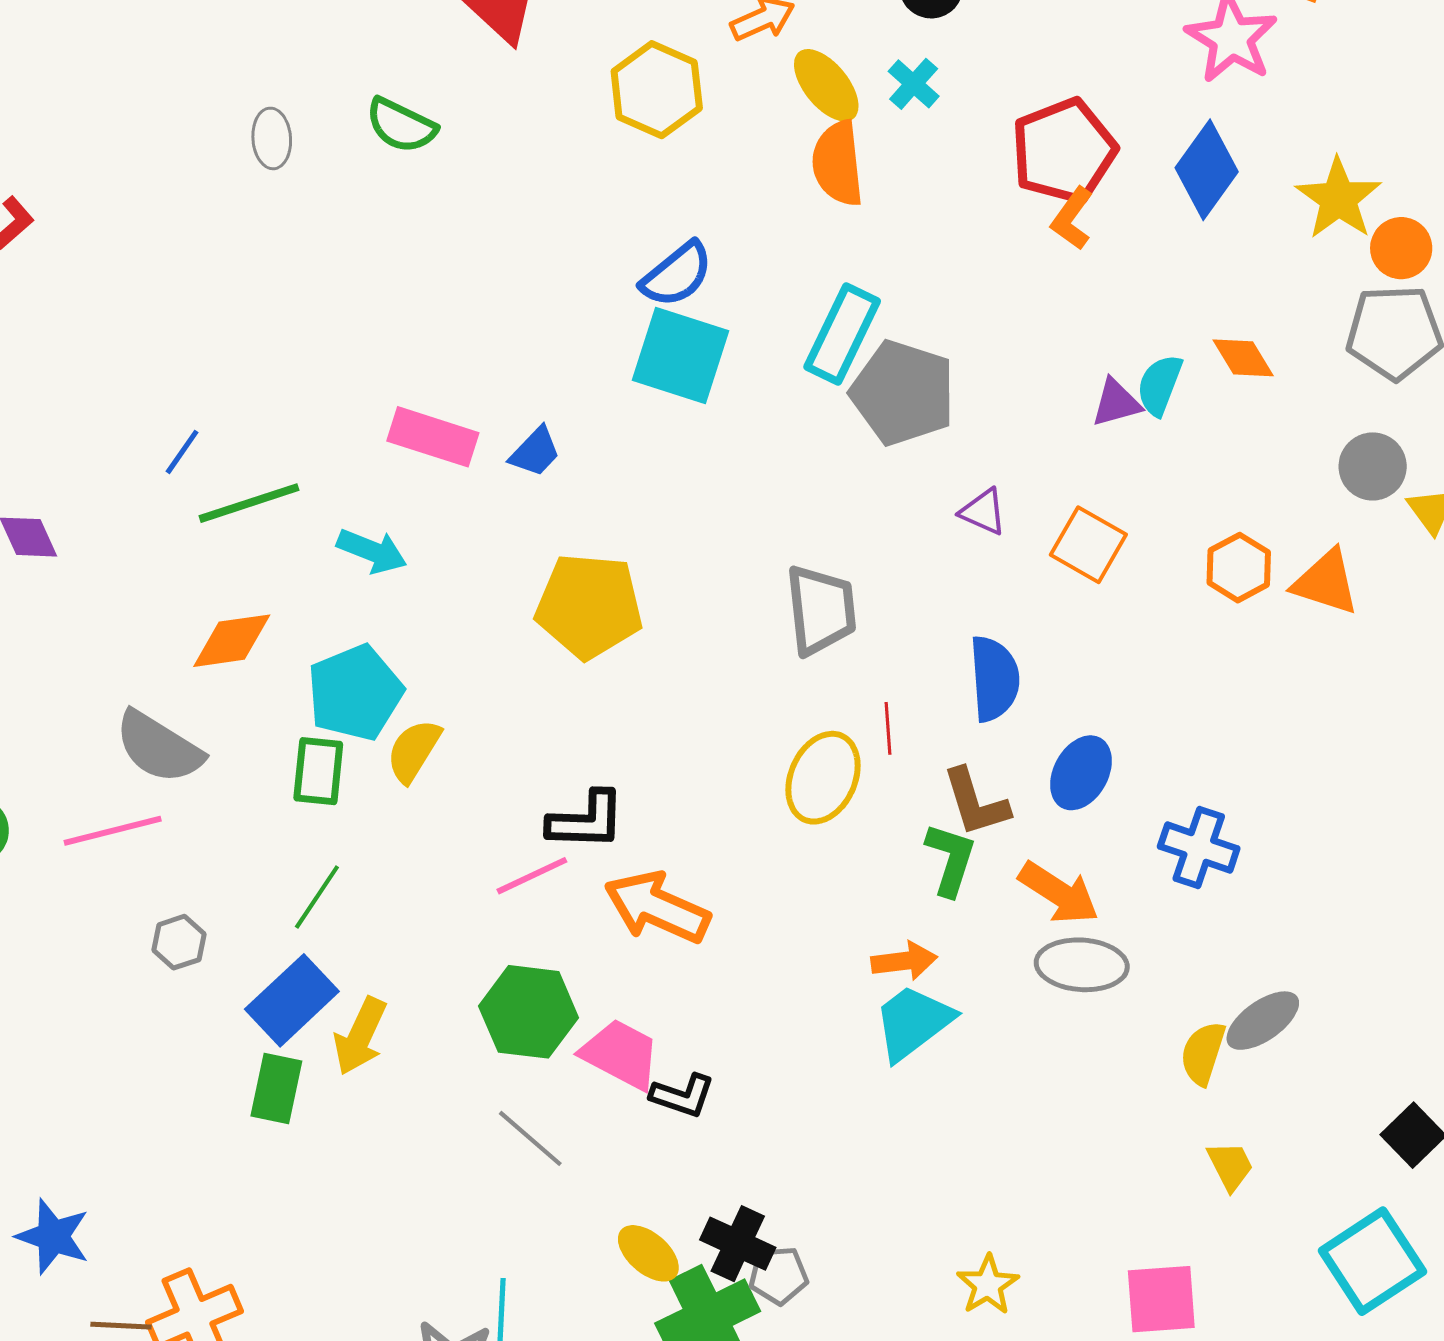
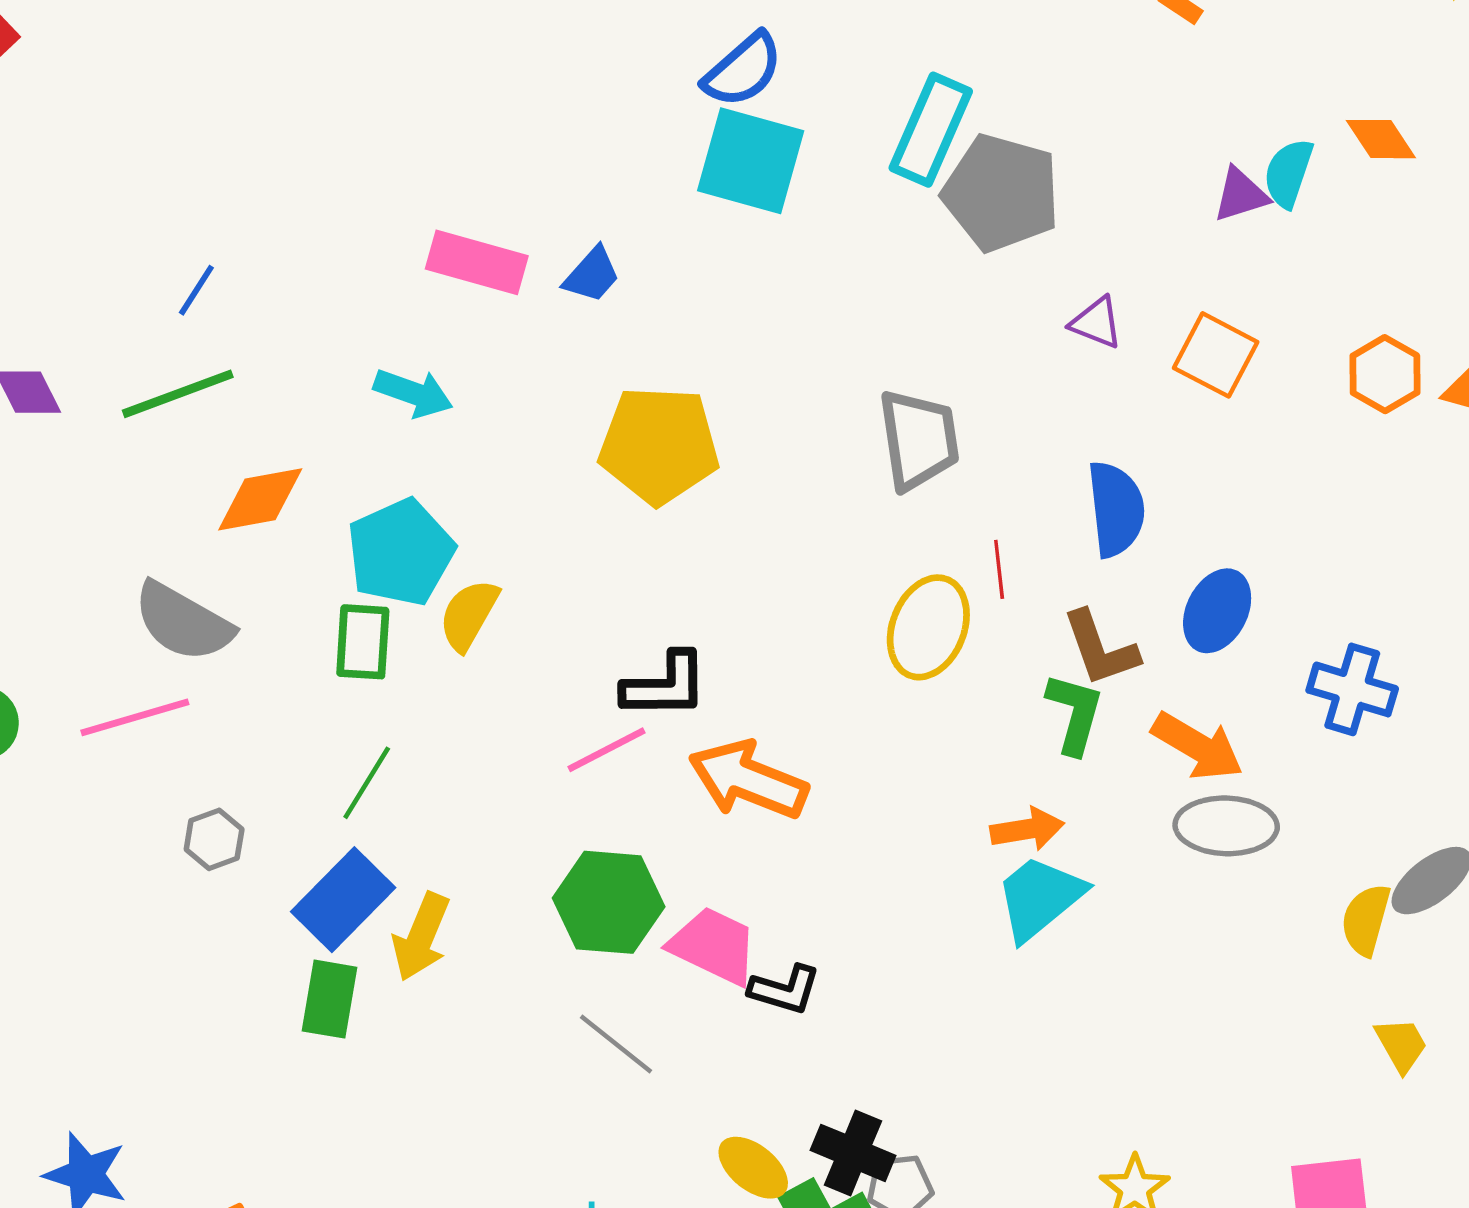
green line: (249, 503) -> (178, 394), moved

